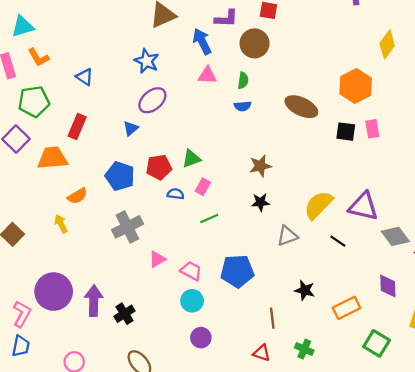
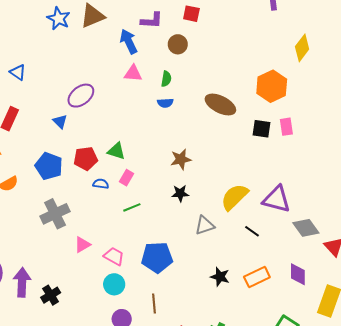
brown circle: (255, 43) -> (178, 44), size x0.7
blue star: (147, 61) -> (59, 18), moved
blue triangle: (131, 128) -> (60, 122), turned -35
green triangle: (191, 159) -> (116, 151), turned 36
orange rectangle: (346, 308) -> (257, 277), moved
brown line: (272, 318) -> (154, 304), moved

